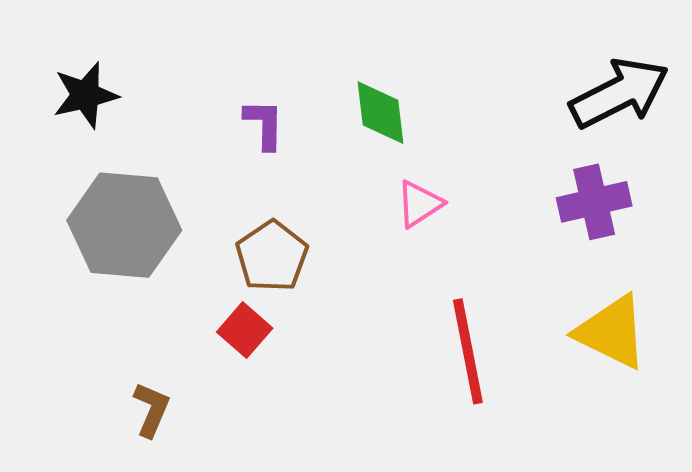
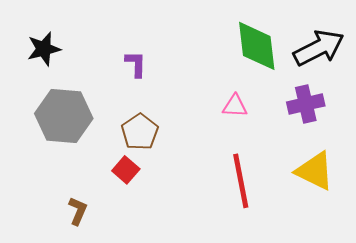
green diamond: (381, 113) -> (257, 46), moved, size x1.5
pink triangle: (419, 204) -> (235, 106), moved, turned 36

